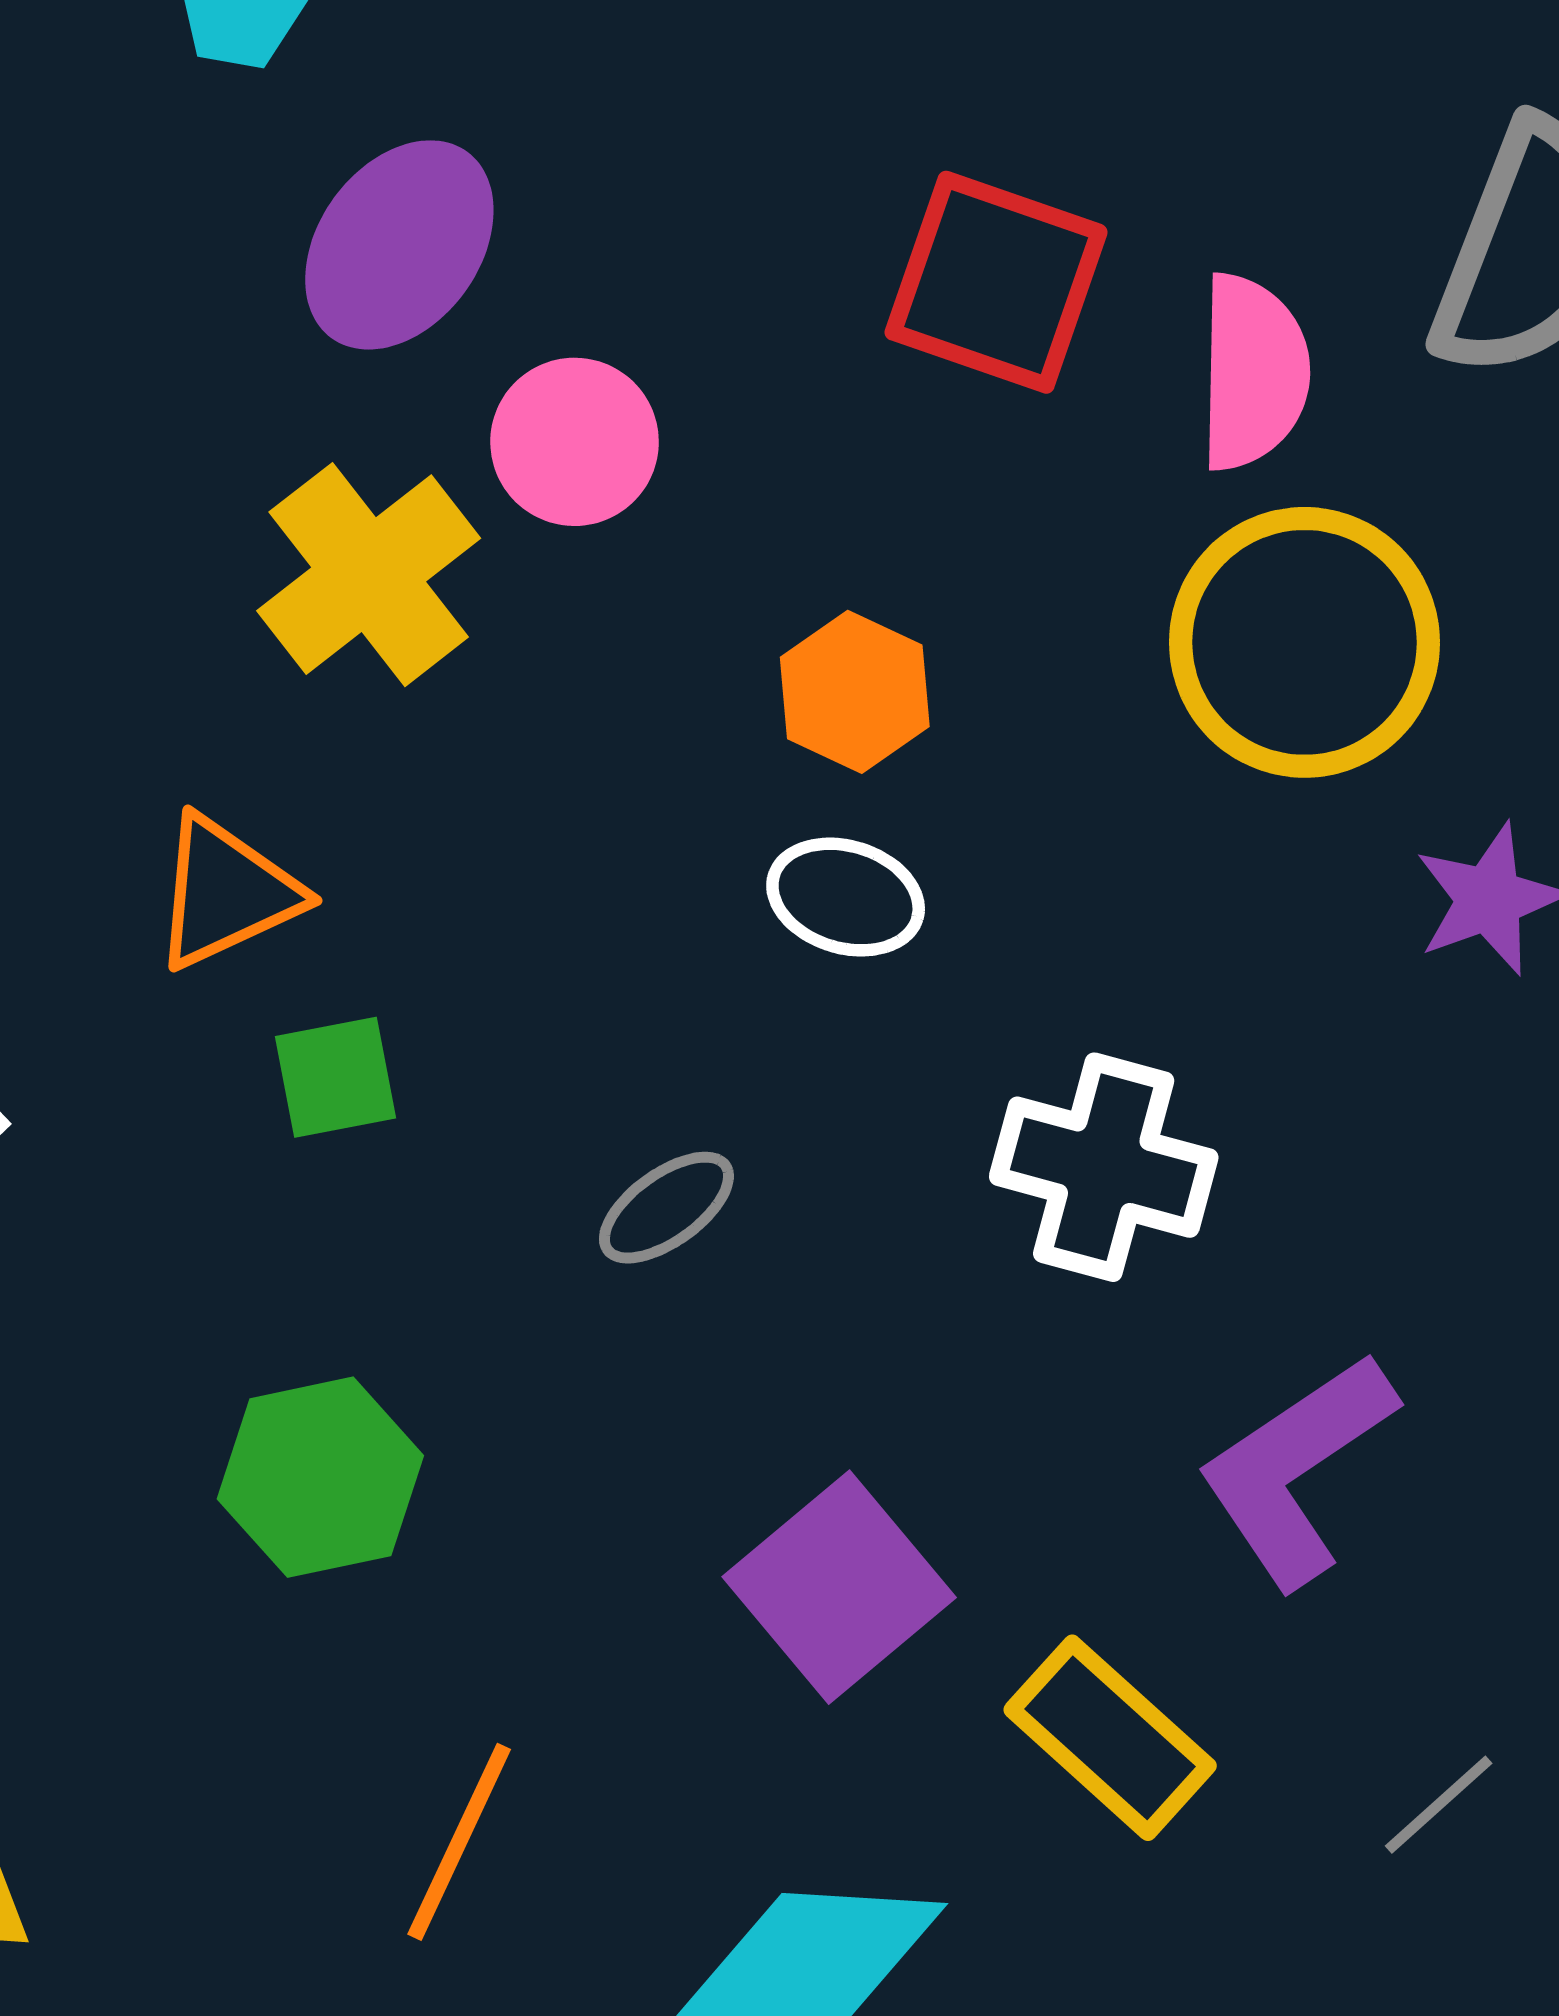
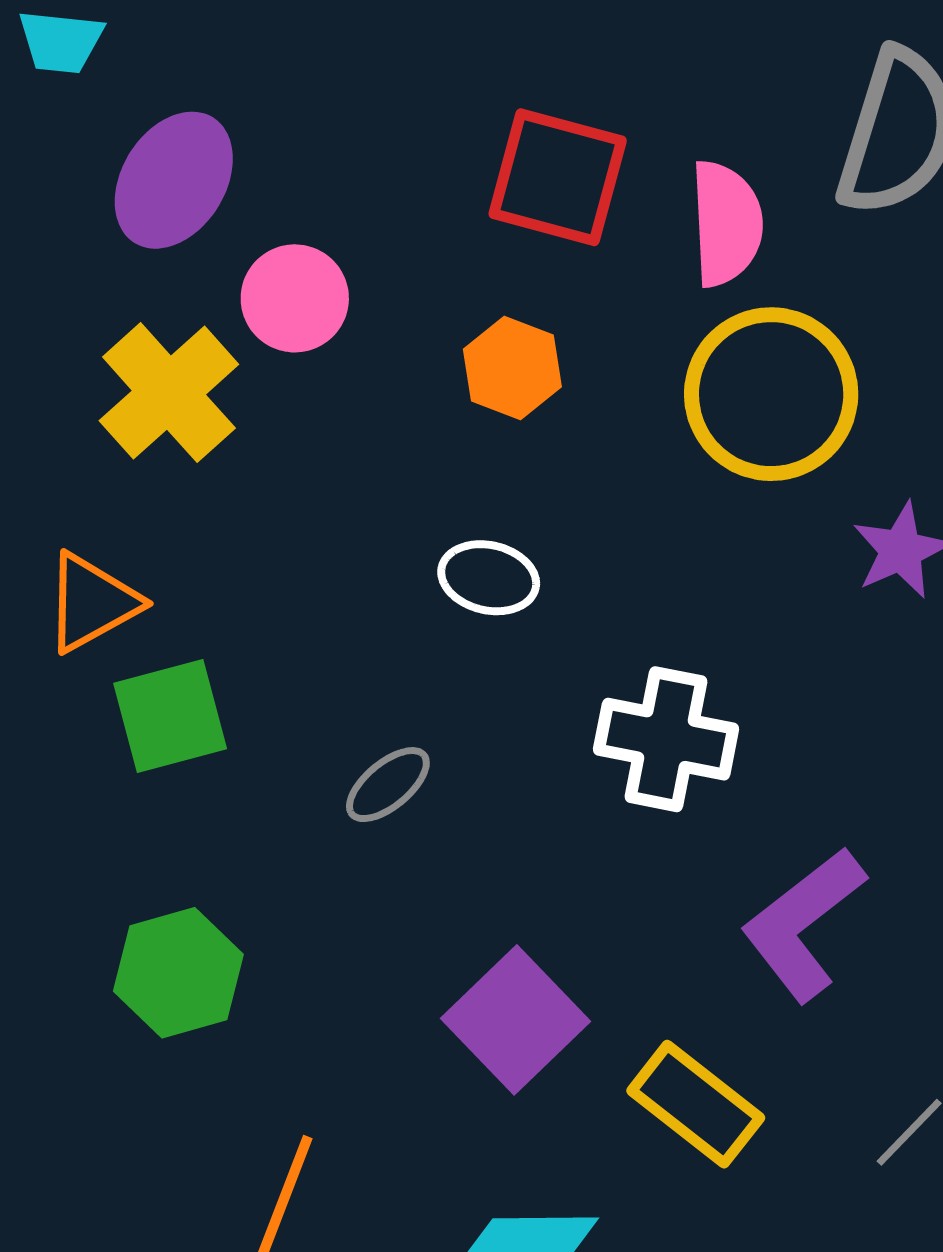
orange hexagon: (855, 692) -> (512, 368), moved
green square: (335, 1077) -> (170, 716), size x1.4

